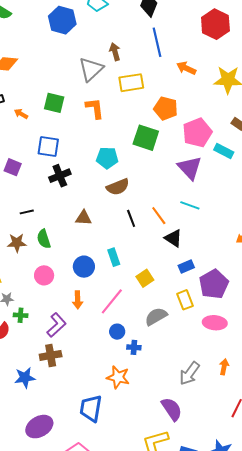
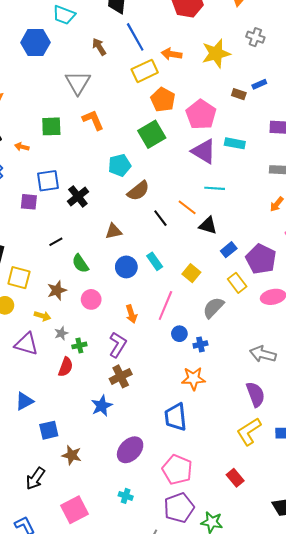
brown arrow: (115, 52) -> (99, 47), moved
yellow rectangle: (131, 83) -> (145, 71), moved
orange pentagon: (166, 108) -> (163, 100), turned 30
green square: (146, 138) -> (152, 134), turned -32
blue square: (48, 147) -> (48, 181), moved
cyan rectangle: (224, 151) -> (235, 143), moved
brown star: (17, 243) -> (57, 290), moved
blue circle: (84, 267) -> (126, 267), moved
gray arrow: (190, 373) -> (263, 354), turned 85
purple semicircle: (172, 409) -> (256, 394), turned 30

